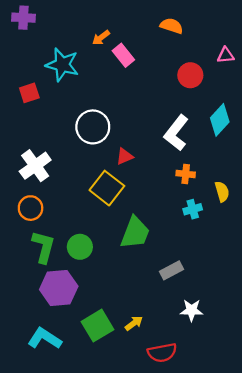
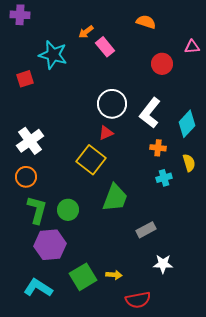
cyan diamond: (220, 120) -> (187, 124), moved
white circle: (93, 127) -> (112, 104), moved
yellow arrow: (134, 323) -> (114, 275), turned 42

